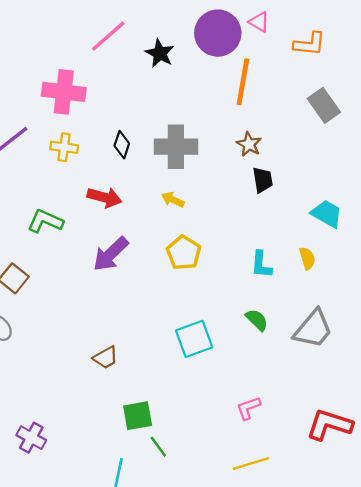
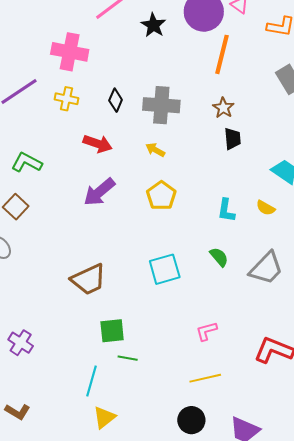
green L-shape: (45, 221) -> (27, 162), moved
yellow semicircle: (307, 258) -> (266, 208), turned 132
brown trapezoid: (106, 358) -> (89, 279), size x1.6
green line: (158, 447) -> (128, 358), turned -48

